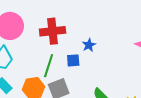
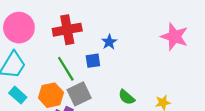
green line: (49, 66) -> (66, 69), turned -45

